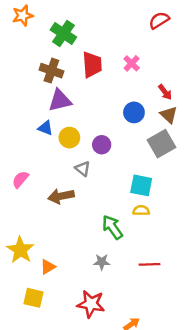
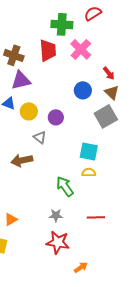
red semicircle: (159, 20) -> (93, 13), moved
green cross: (63, 33) -> (62, 24), moved, turned -30
pink cross: (132, 63) -> (81, 49), size x1.5
red star: (91, 304) -> (58, 242), moved

